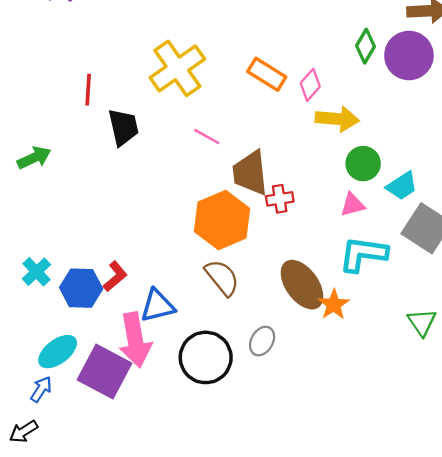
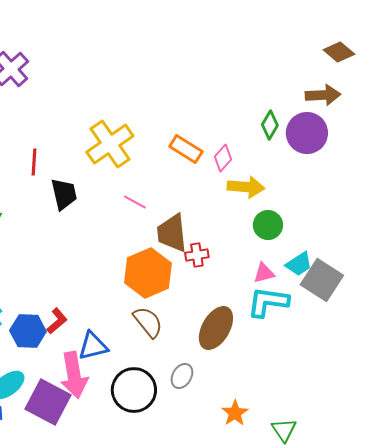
cyan trapezoid: (402, 186) -> (299, 264), moved
pink triangle: (353, 205) -> (264, 273), moved
brown ellipse: (302, 285) -> (216, 328), turned 66
orange star: (334, 305) -> (235, 413), moved
green triangle: (422, 322) -> (284, 430), moved

